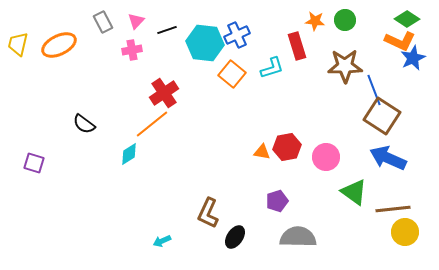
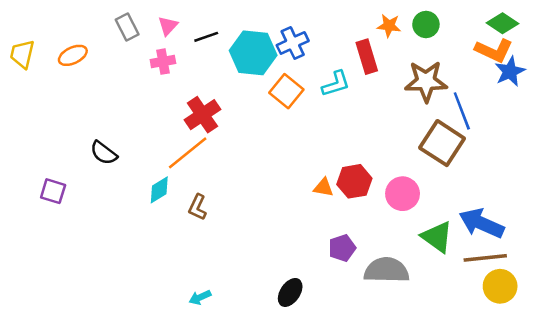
orange ellipse: (59, 45) -> (73, 55), size x0.7
brown square: (382, 116) -> (442, 143), moved
blue arrow: (388, 158) -> (482, 223), moved
purple square: (34, 163) -> (53, 191), moved
brown L-shape: (208, 213) -> (198, 207), moved, size x0.7
gray semicircle: (298, 237) -> (386, 270), moved

